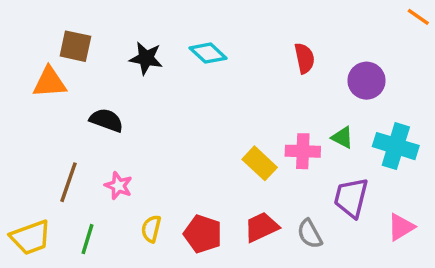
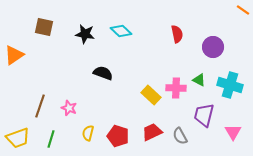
orange triangle: (50, 82) -> (14, 55), moved, turned -30
black semicircle: (106, 120) -> (103, 73), moved
pink triangle: (401, 227) -> (233, 132), turned -30

